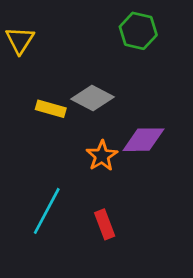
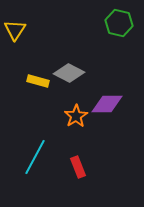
green hexagon: (138, 31) -> (119, 23), moved

